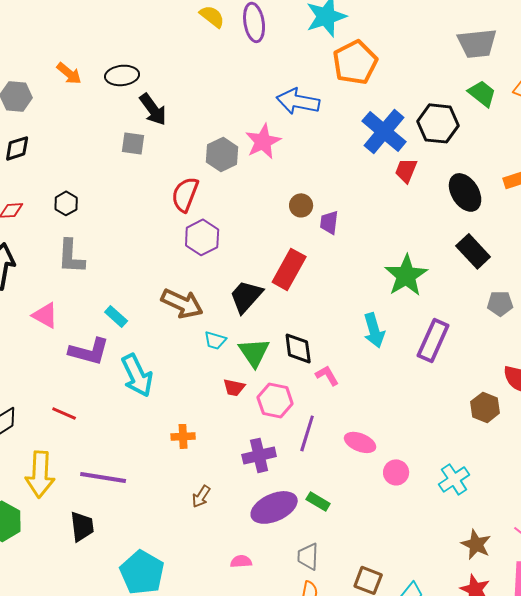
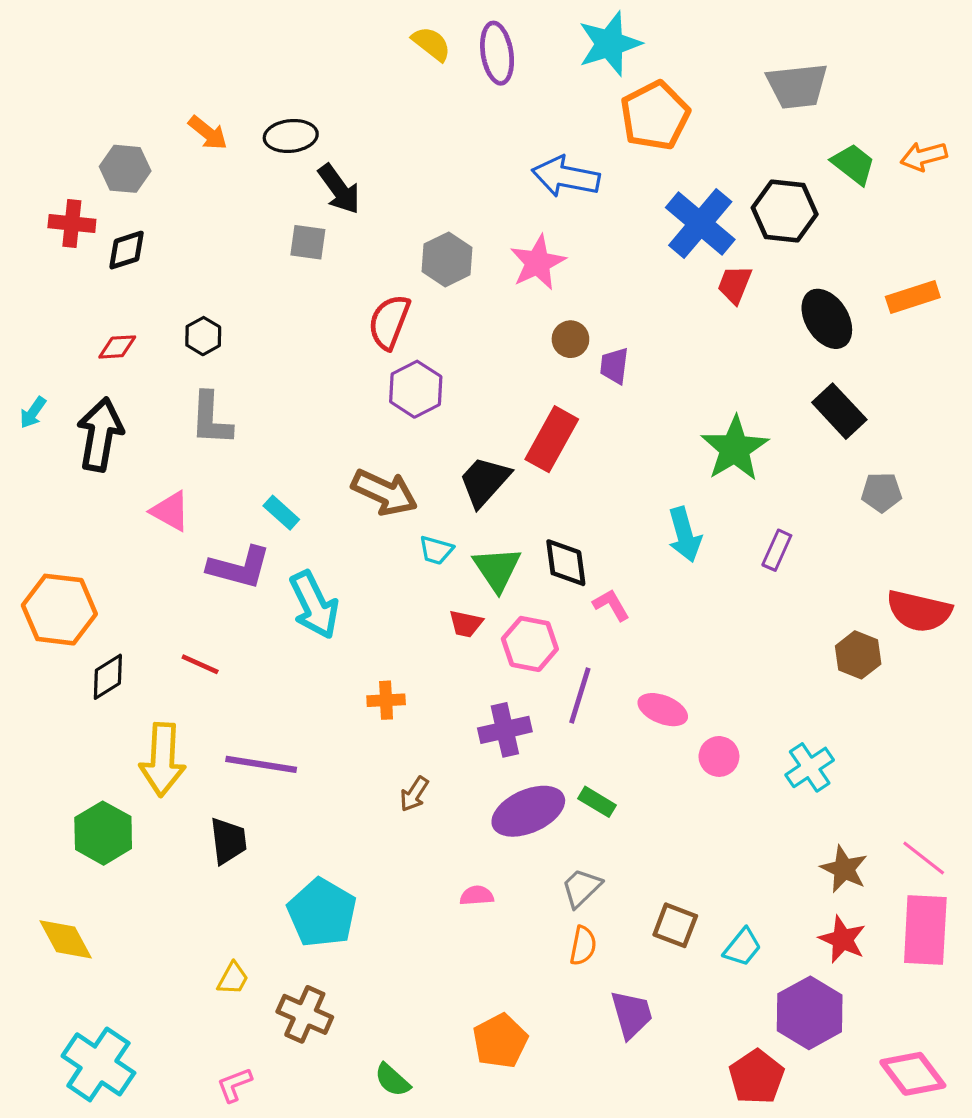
gray trapezoid: (477, 43) -> (797, 86), moved
pink star: (263, 141) -> (538, 263), moved
purple rectangle: (433, 340) -> (777, 550), size x0.6
gray trapezoid: (308, 556) -> (581, 888), turned 44

